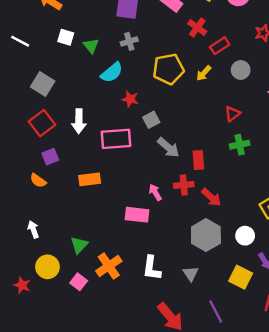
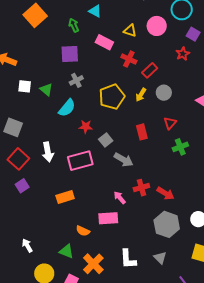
gray circle: (241, 70) -> (164, 93), moved
purple square: (50, 157) -> (22, 186), moved
red rectangle: (198, 160) -> (142, 132), moved
orange semicircle: (38, 181) -> (83, 231), moved
green triangle: (79, 245) -> (66, 251), turned -42

